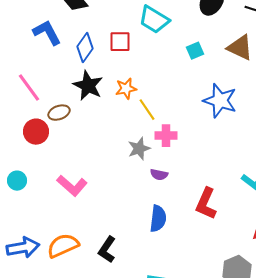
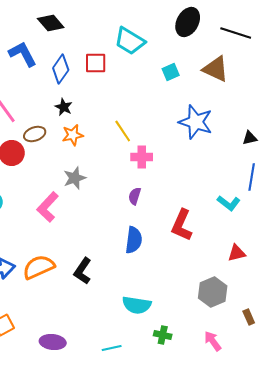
black star: (88, 86) -> (64, 107), size x0.6
orange star: (126, 89) -> (73, 135), moved
gray star: (139, 149) -> (75, 178), moved
purple semicircle: (159, 175) -> (135, 196), turned 96
pink L-shape: (72, 186) -> (48, 207), turned 92

